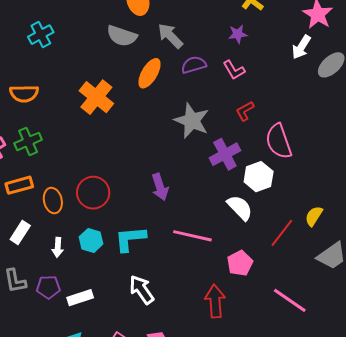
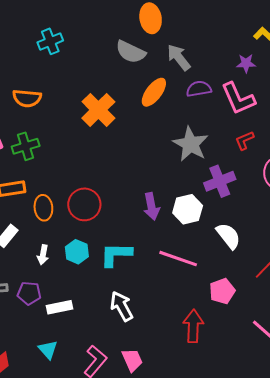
pink L-shape: (234, 70) -> (238, 99), size x1.6
white hexagon: (259, 177) -> (188, 209), moved

